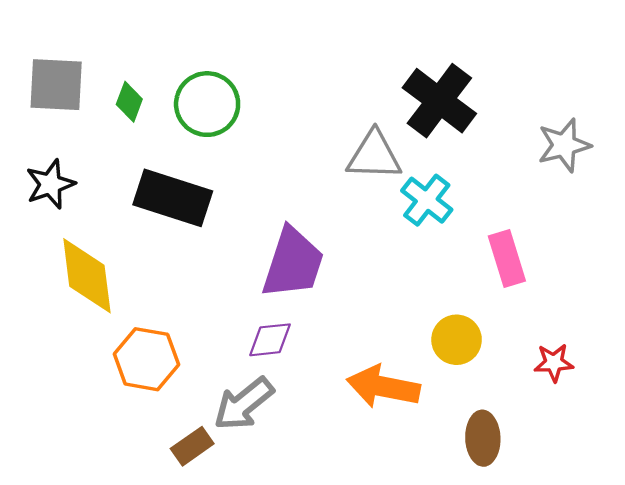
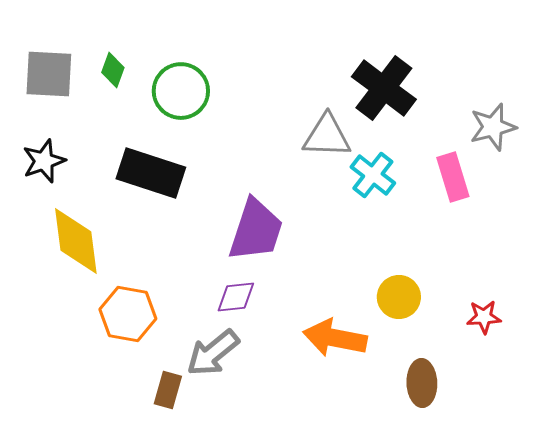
green diamond: (129, 102) -> (113, 70), moved
pink rectangle: (507, 259) -> (453, 177), moved
brown rectangle: (192, 446) -> (168, 390), turned -39

